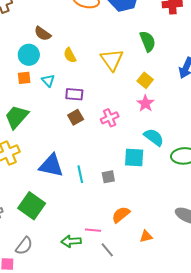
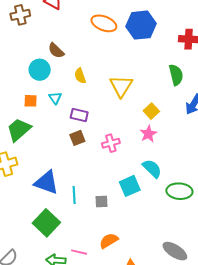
green semicircle: (148, 41) -> (176, 75), moved
orange square: (24, 78) -> (31, 101), moved
cyan square: (134, 158) -> (130, 186), turned -35
green square: (32, 206) -> (46, 223), moved

